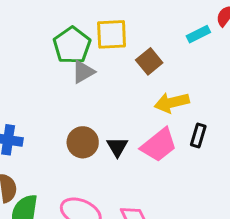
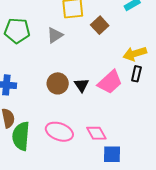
green pentagon: (72, 45) -> (17, 31), moved, turned -30
yellow arrow: (172, 103) -> (135, 54), moved

